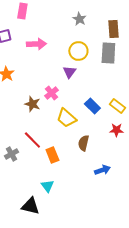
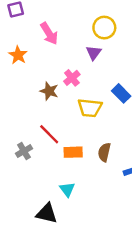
pink arrow: (36, 44) -> (49, 34), moved, turned 60
yellow trapezoid: (66, 118) -> (90, 108), turned -35
brown semicircle: (83, 143) -> (104, 152), moved
orange rectangle: (52, 155) -> (73, 152), turned -70

